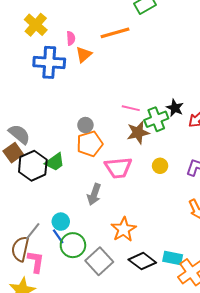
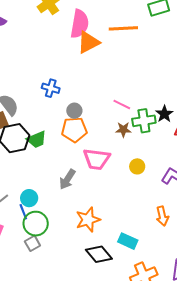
pink semicircle: (71, 38) -> (80, 24), size x2.0
orange triangle: (84, 55) -> (88, 42), size x1.4
blue cross: (49, 62) -> (51, 88), moved, size x0.6
brown star: (138, 133) -> (123, 130), size x0.7
cyan rectangle: (173, 258) -> (128, 241), moved
gray square: (99, 261) -> (32, 243), moved, size x0.6

